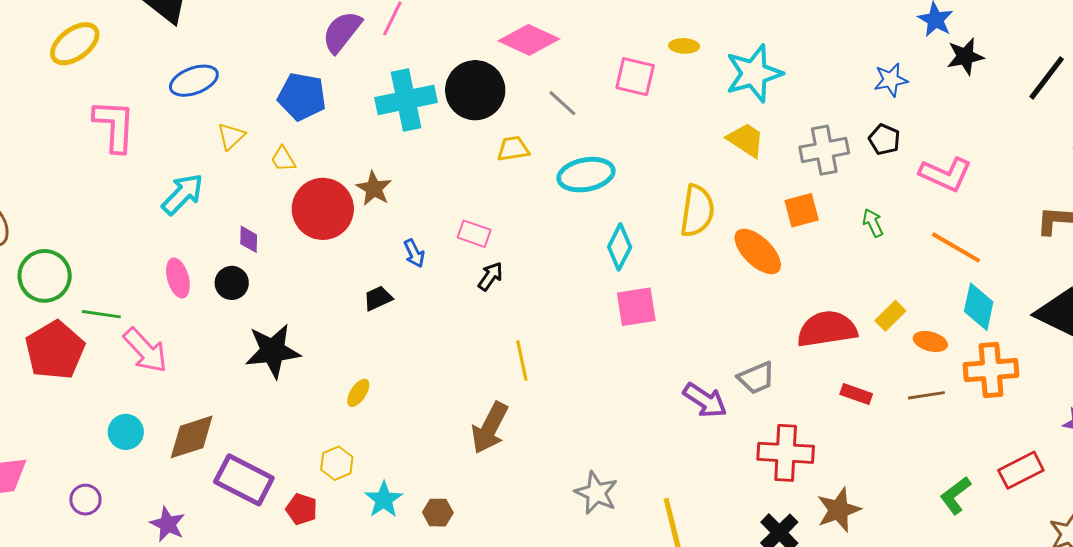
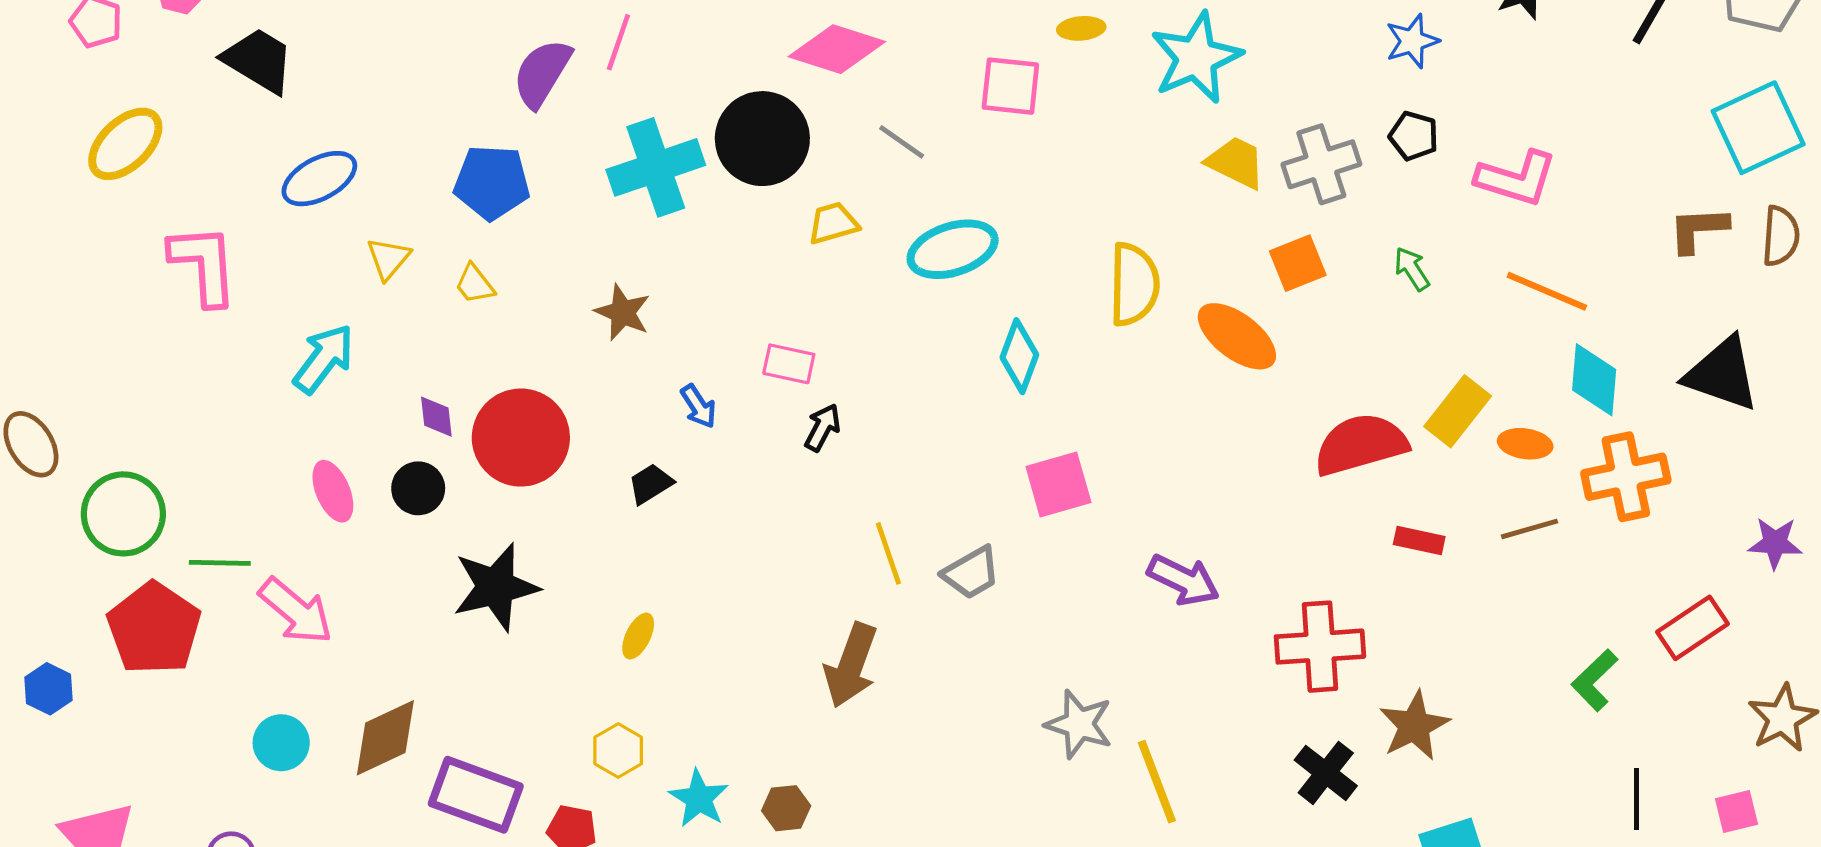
yellow trapezoid: (746, 140) -> (1236, 162), moved
red circle: (323, 209) -> (521, 438), moved
pink square: (636, 307) -> (1058, 485), moved
yellow rectangle: (890, 316) -> (1458, 411), size x1.4
gray trapezoid: (756, 378) -> (971, 573), moved
gray star: (596, 493) -> (1079, 724), moved

